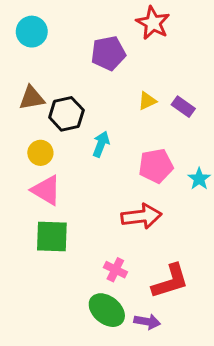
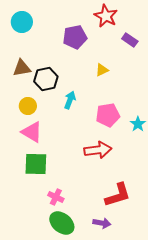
purple rectangle: (183, 107) -> (130, 40), moved
pink cross: (115, 270) -> (56, 197), moved
green ellipse: (107, 310) -> (62, 223), moved

